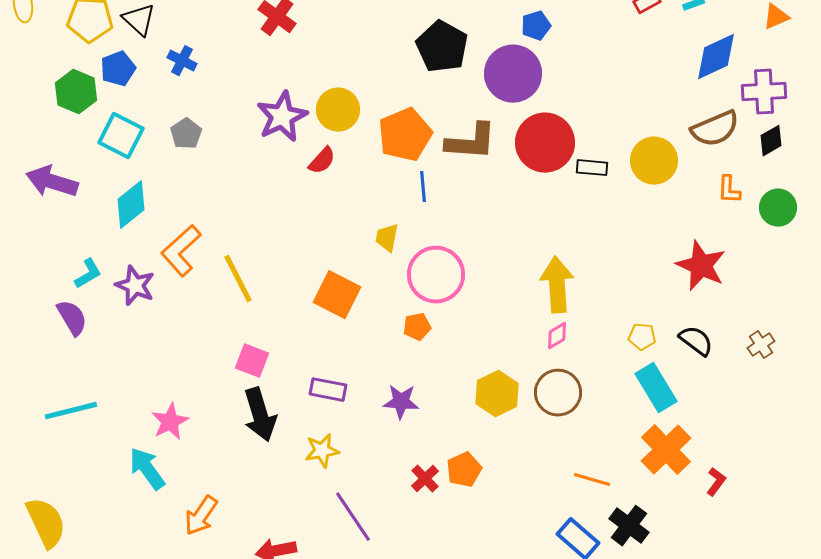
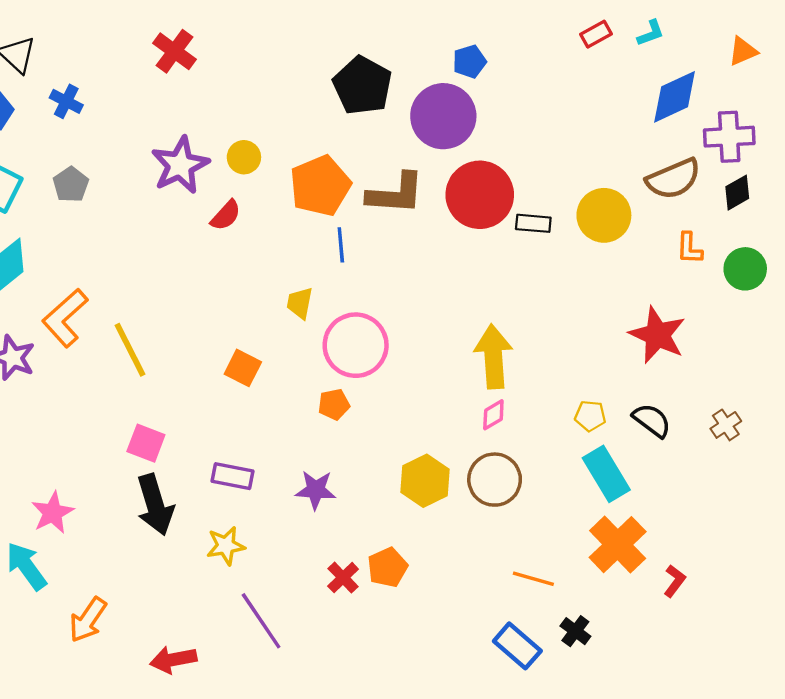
yellow circle: (338, 110) -> (244, 157), size x0.7
orange square: (337, 295) -> (243, 368), size x0.7
black cross: (629, 526) -> (575, 631), size x0.7

